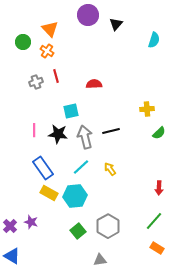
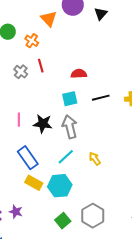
orange triangle: (50, 29) -> (49, 19), moved
gray cross: (36, 82) -> (21, 72), turned -32
cyan square: (71, 111) -> (70, 99), moved
black line: (111, 131) -> (101, 98), moved

